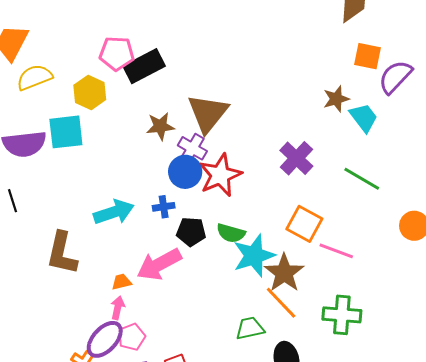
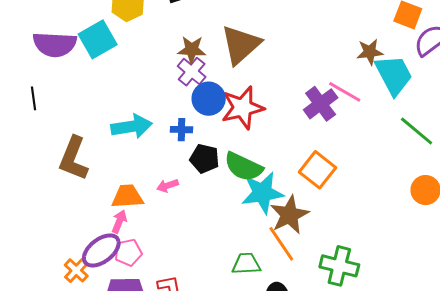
cyan trapezoid: (364, 118) -> (394, 75), size x1.4
cyan square: (66, 132) -> (98, 39), turned -33
purple cross: (192, 148) -> (192, 72), moved
green line: (362, 179) -> (417, 131), moved
green semicircle: (231, 233) -> (243, 167), size x1.4
pink line: (336, 251) -> (345, 92), moved
pink arrow: (159, 264) -> (167, 186), size x0.5
orange trapezoid: (121, 282) -> (127, 197), size x1.6

